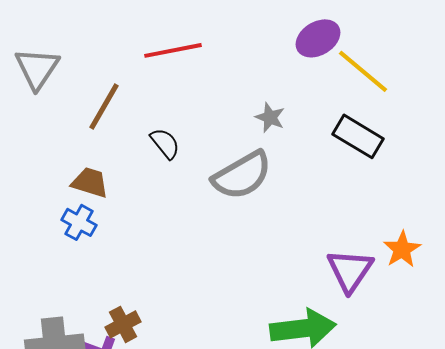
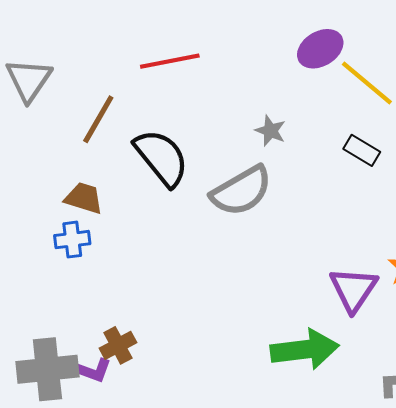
black rectangle: (358, 136) -> (362, 150), size x0.7
black semicircle: (165, 143) -> (162, 158), size x1.8
blue cross: (79, 222) -> (72, 240), turned -36

